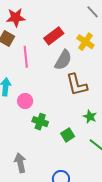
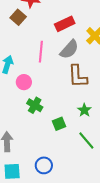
pink line: (26, 57) -> (41, 52), moved

